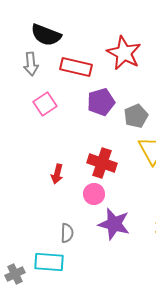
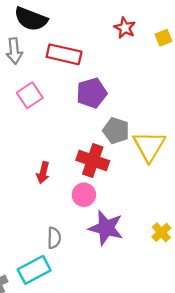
red star: (124, 53) -> (125, 28), moved, size x0.6
gray pentagon: (136, 116) -> (116, 131), moved, turned -30
cyan rectangle: (49, 262) -> (34, 270), turned -32

